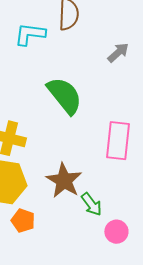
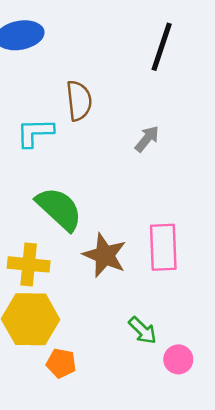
green semicircle: (65, 96) -> (59, 209), moved
brown star: (64, 181) -> (105, 255), moved

